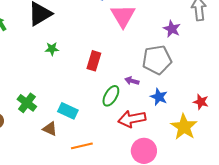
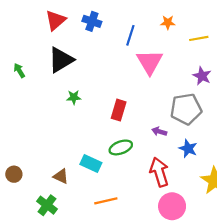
green ellipse: (111, 96) -> (121, 147), moved, turned 40
green cross: (27, 103) -> (47, 205), moved
red arrow: (132, 119) -> (159, 172), turned 84
brown triangle: (50, 129) -> (61, 176), moved

